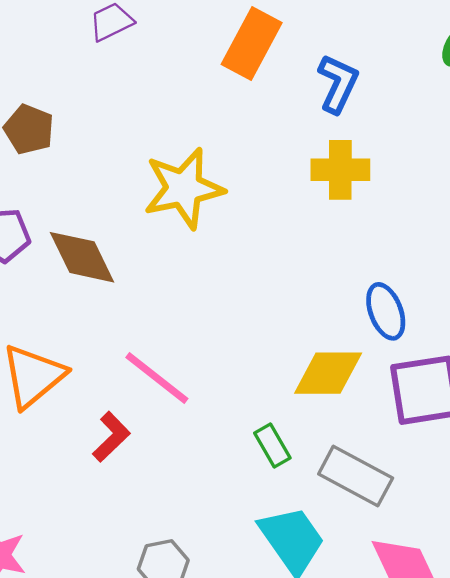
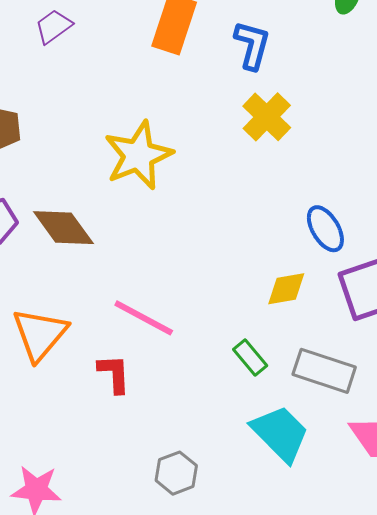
yellow cross: (340, 170) -> (267, 117), turned -36
yellow diamond: (328, 373) -> (286, 289), size x0.7
red L-shape: (111, 437) -> (114, 374), turned -39

